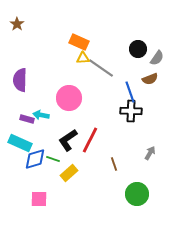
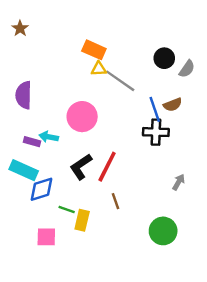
brown semicircle: (150, 79) -> (173, 105), moved
green line: (53, 159) -> (67, 210), moved
brown line: (114, 164) -> (115, 201), moved
yellow rectangle: (69, 173) -> (82, 220), moved, turned -36

